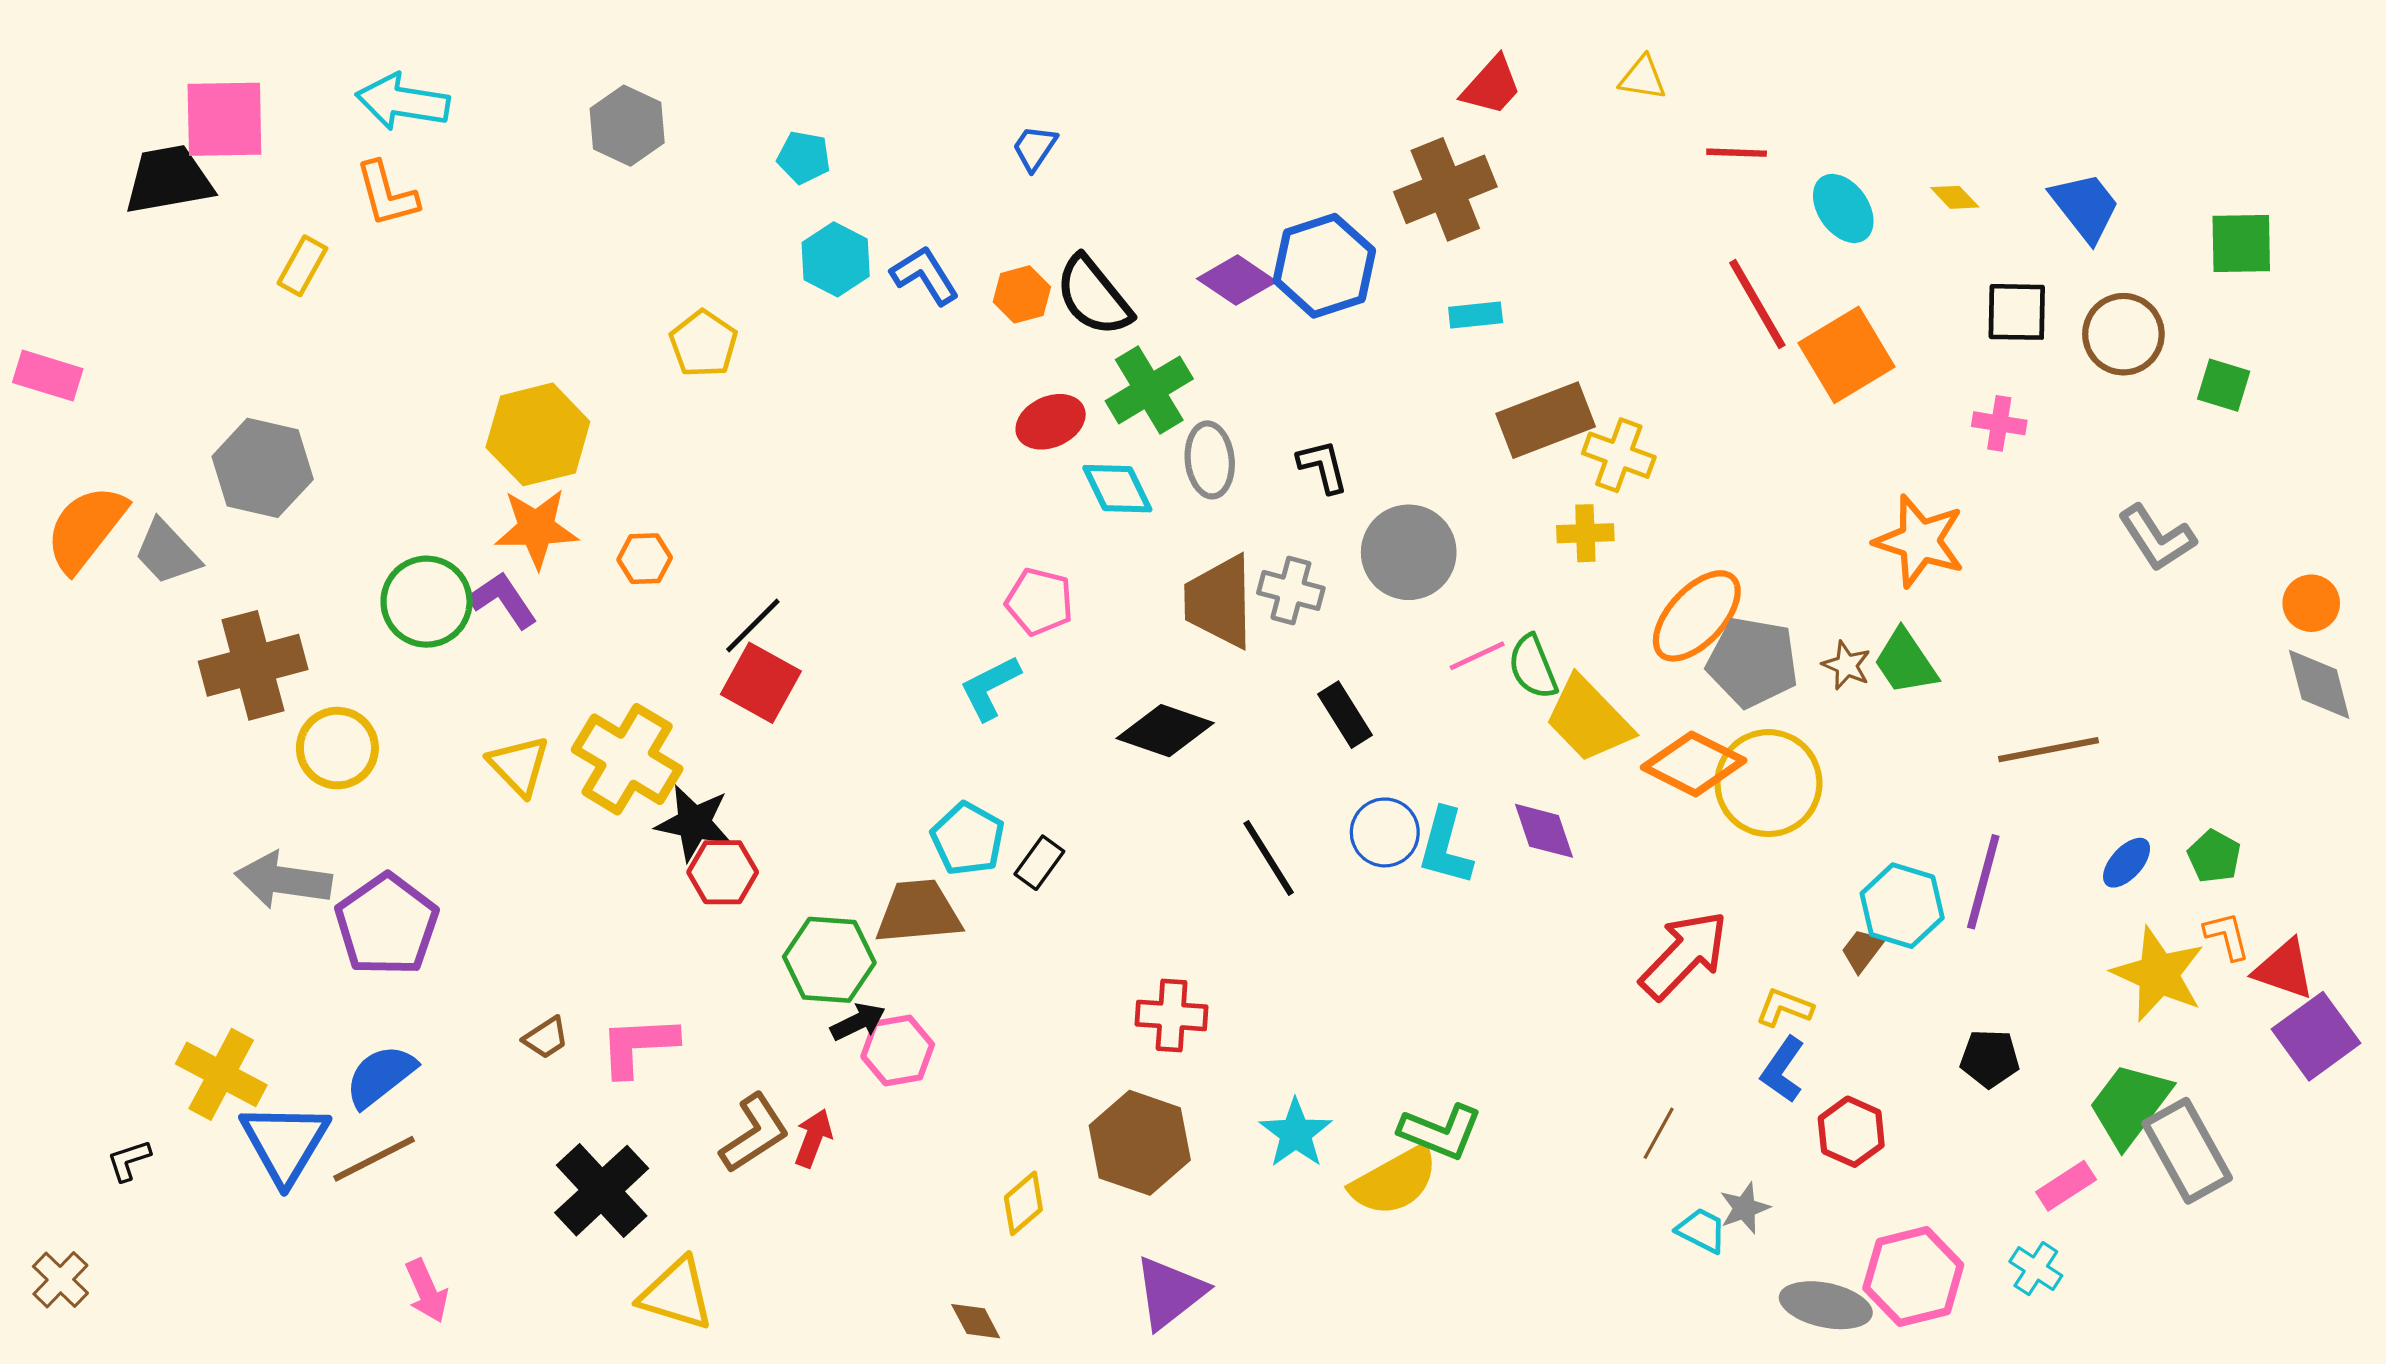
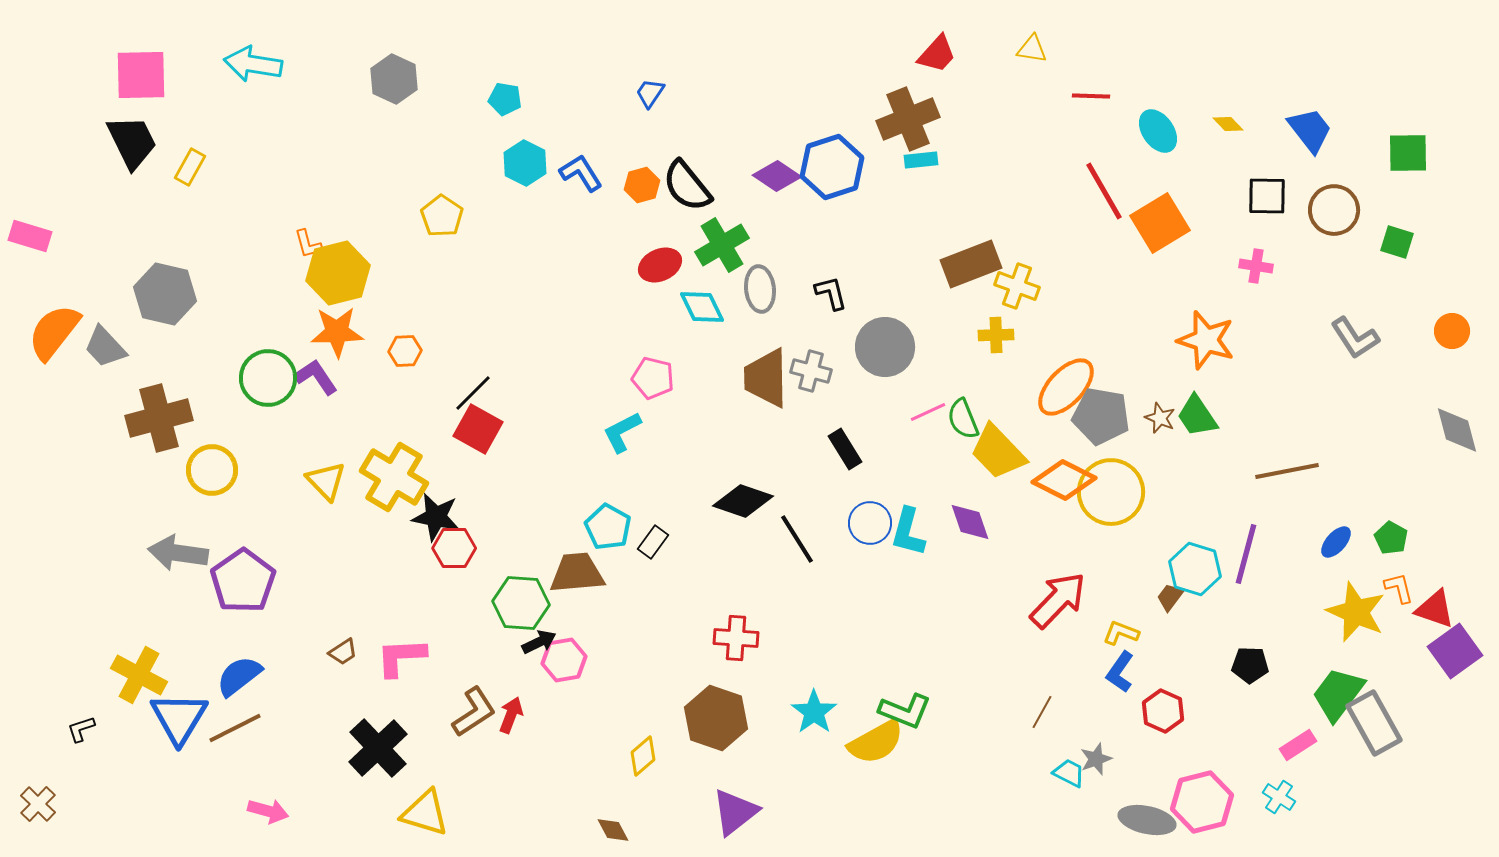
black trapezoid: (169, 180) -> (132, 142), moved, turned 74
orange L-shape: (387, 194) -> (308, 244), moved, size x0.7
cyan rectangle: (1476, 315) -> (921, 160), moved
orange circle: (2311, 603) -> (1452, 331), moved
black diamond: (1165, 731) -> (743, 501), moved
pink arrow: (427, 1291) -> (268, 811), turned -51

